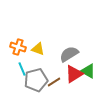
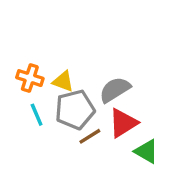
green triangle: (88, 71) -> (146, 151), moved
gray pentagon: (36, 80) -> (75, 110), moved

